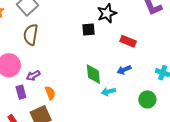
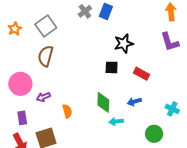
black square: (89, 29) -> (112, 67), moved
purple rectangle: (21, 92) -> (22, 118), moved
orange semicircle: (50, 93) -> (67, 111), moved

